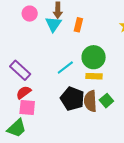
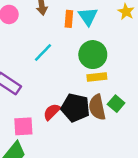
cyan triangle: (53, 24) -> (88, 16), moved
cyan line: (65, 67) -> (43, 52), moved
red semicircle: (24, 92) -> (52, 112), moved

